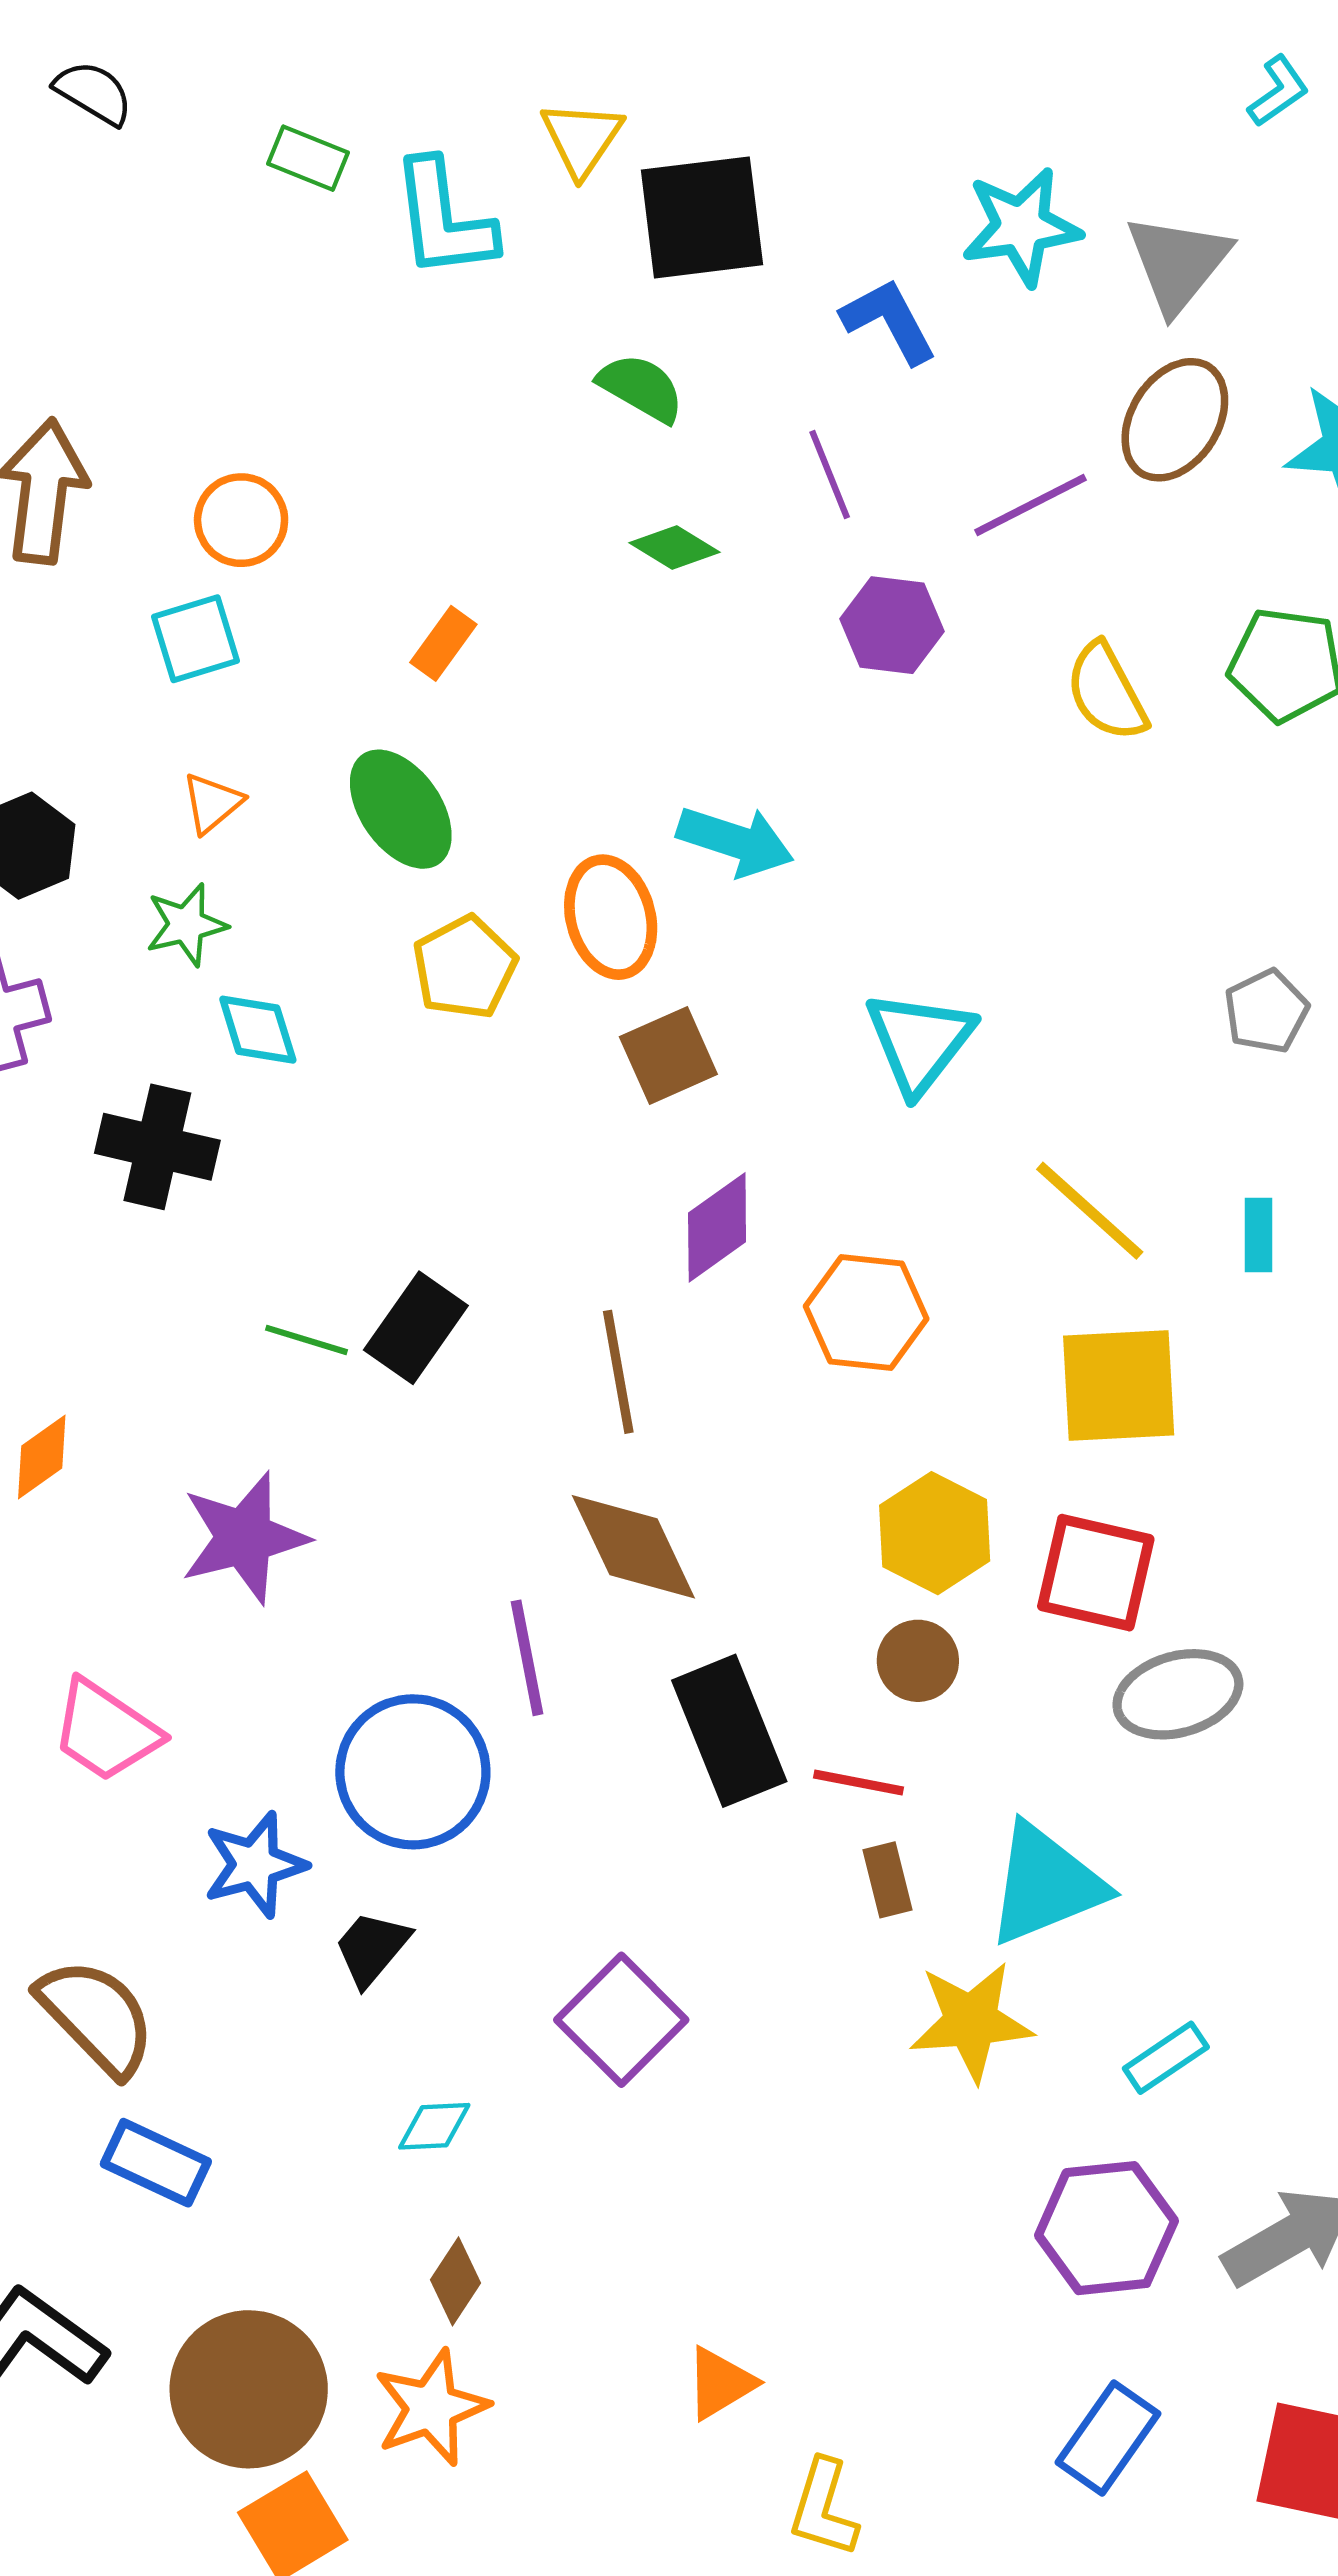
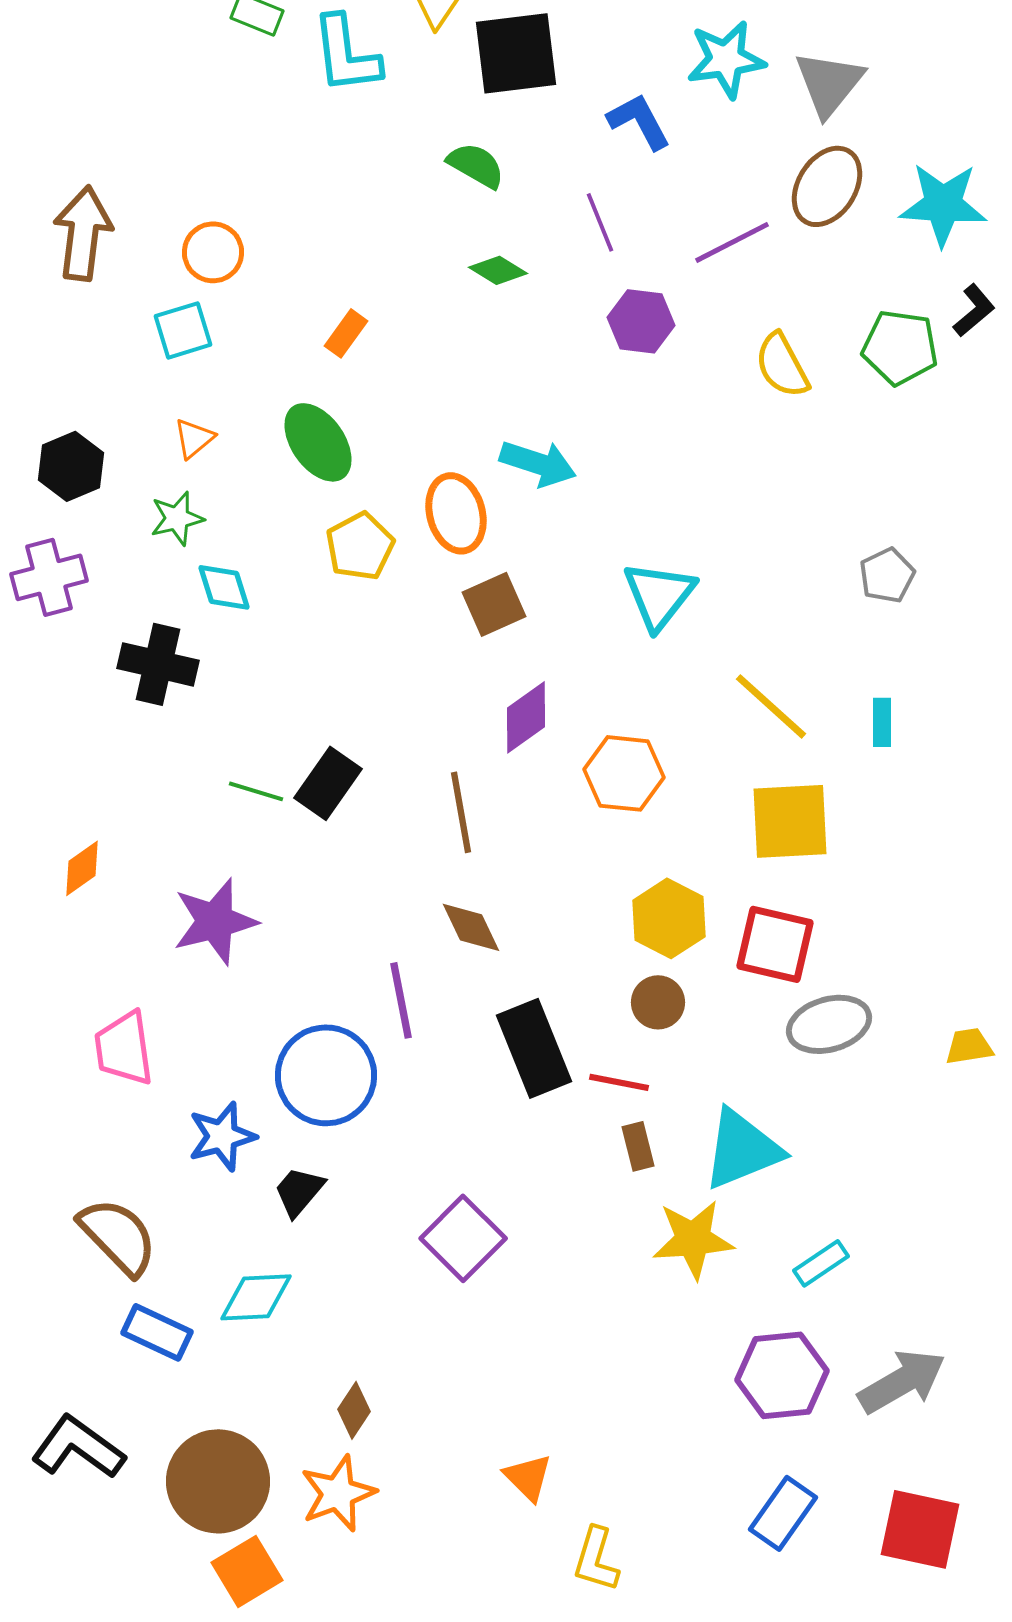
brown diamond: (633, 1547) -> (471, 927), size x0.7
pink trapezoid: (106, 1731) -> (124, 1048), turned 48
cyan diamond: (434, 2126) -> (256, 1297), moved, size x1.5
orange triangle: (720, 2383) -> (528, 1477), turned -44

